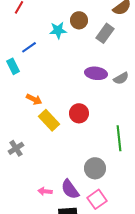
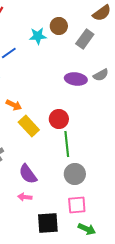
gray semicircle: (121, 78) -> (101, 75), moved
green line: (119, 138) -> (67, 144), moved
purple semicircle: (70, 189) -> (28, 174), moved
pink square: (97, 199) -> (77, 205), turned 30

